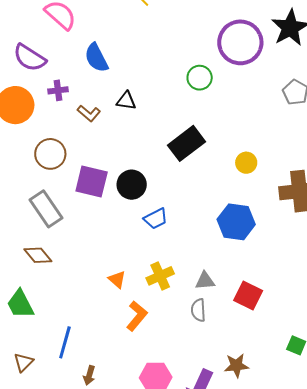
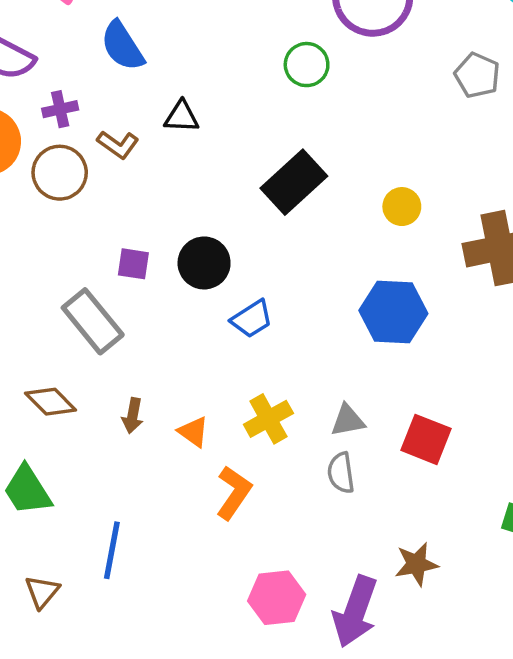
brown circle: (50, 154) -> (60, 173), moved
purple square: (92, 182) -> (133, 264), size x0.6
gray rectangle: (46, 209) -> (93, 321), moved
brown arrow: (89, 375) -> (133, 416), moved

